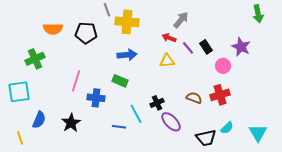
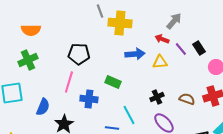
orange semicircle: (53, 29) -> (31, 30), moved
black pentagon: (86, 33) -> (79, 54), moved
blue arrow: (127, 55) -> (135, 54), moved
black cross: (157, 103) -> (157, 97), moved
blue semicircle: (39, 120) -> (43, 107), moved

